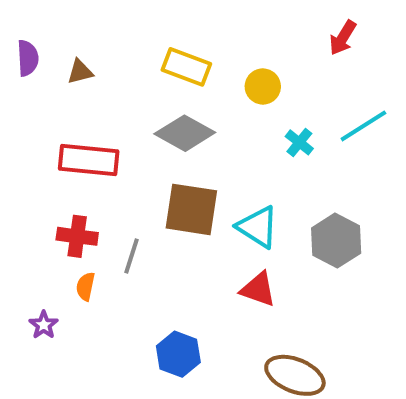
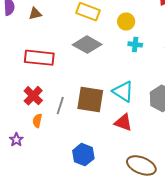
cyan cross: (299, 142) -> (135, 44), moved, turned -32
brown square: (191, 209) -> (90, 100), moved
red cross: (77, 236) -> (33, 96), turned 36

